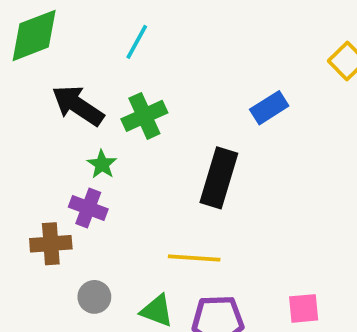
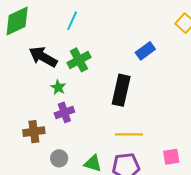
purple cross: (88, 208) -> (64, 112), moved, turned -36
yellow line: (194, 258) -> (129, 134), moved

